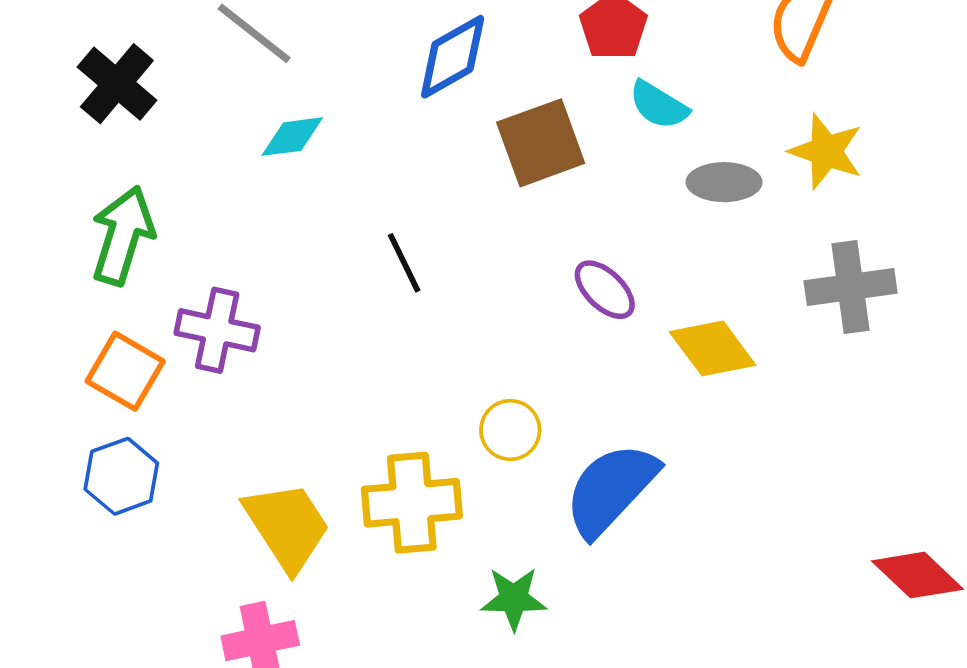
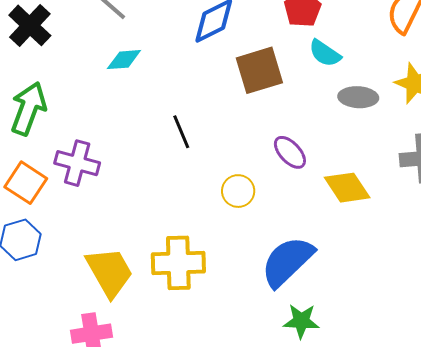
yellow circle: (510, 430) -> (238, 191), moved
green star: (514, 599) -> (301, 321), moved

